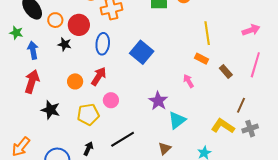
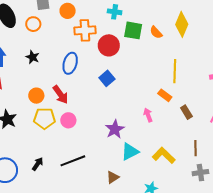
orange circle: (55, 20) -> (33, 24), moved
red circle: (79, 25) -> (109, 45), moved
blue square: (142, 52) -> (107, 78), size x0.7
red arrow: (99, 76) -> (60, 95), turned 102
brown line: (241, 105) -> (195, 148), turned -35
yellow pentagon: (88, 114) -> (44, 118), moved
yellow L-shape: (223, 126) -> (164, 155), moved

